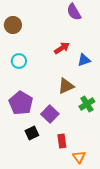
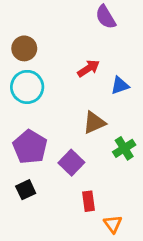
brown circle: (13, 25) -> (24, 48), moved
cyan circle: (19, 61) -> (27, 87), size x1.5
black square: (32, 133) -> (26, 190), moved

